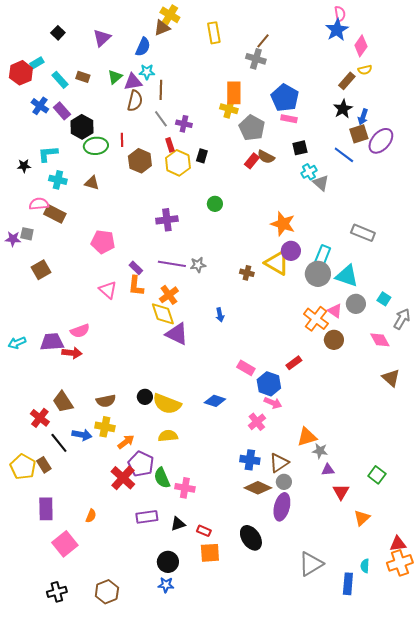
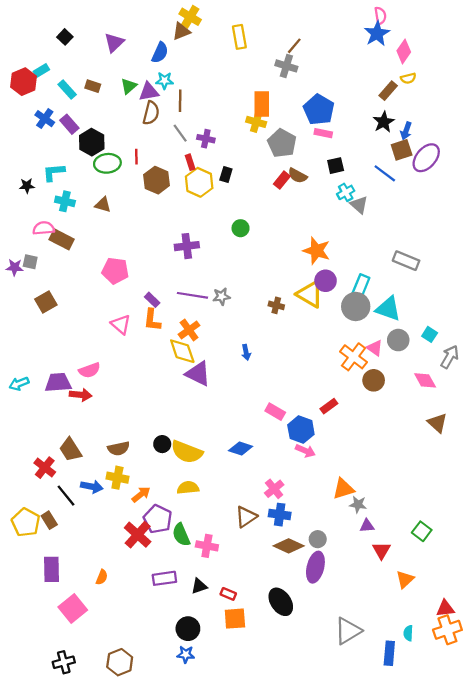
pink cross: (257, 422) -> (274, 489), moved
brown triangle: (279, 463) -> (246, 517), moved

